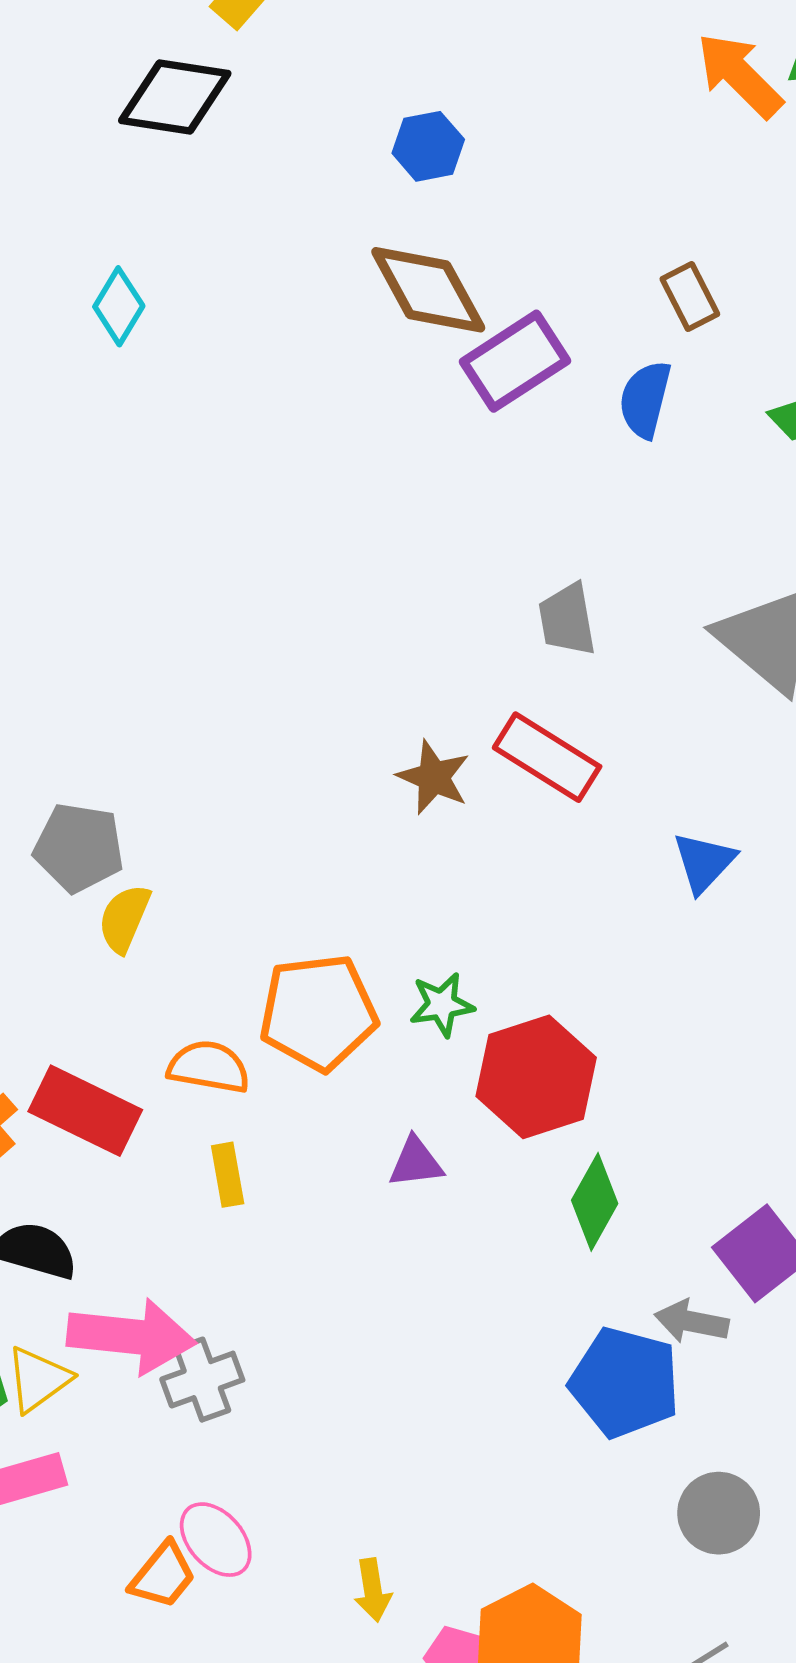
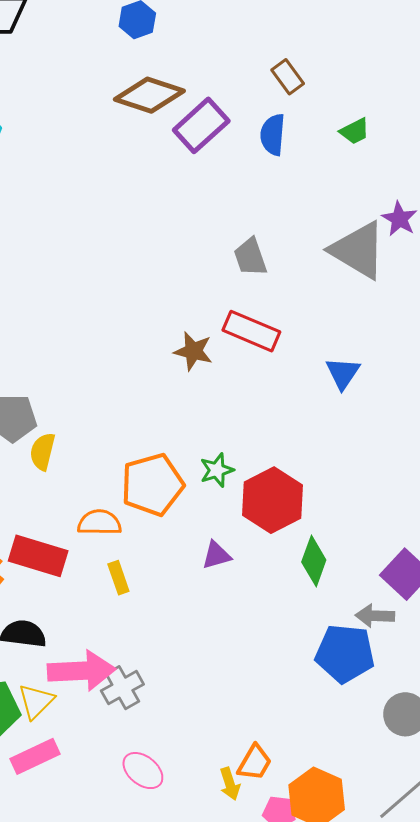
brown diamond: (428, 290) -> (149, 95), turned -34
orange trapezoid: (163, 1576) -> (255, 762), moved

